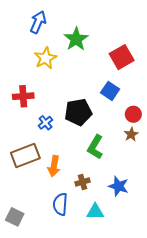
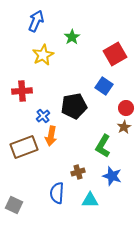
green star: (76, 39) -> (72, 37), size x0.7
green L-shape: (95, 147) -> (103, 146), moved
orange arrow: (54, 166) -> (51, 136), moved

